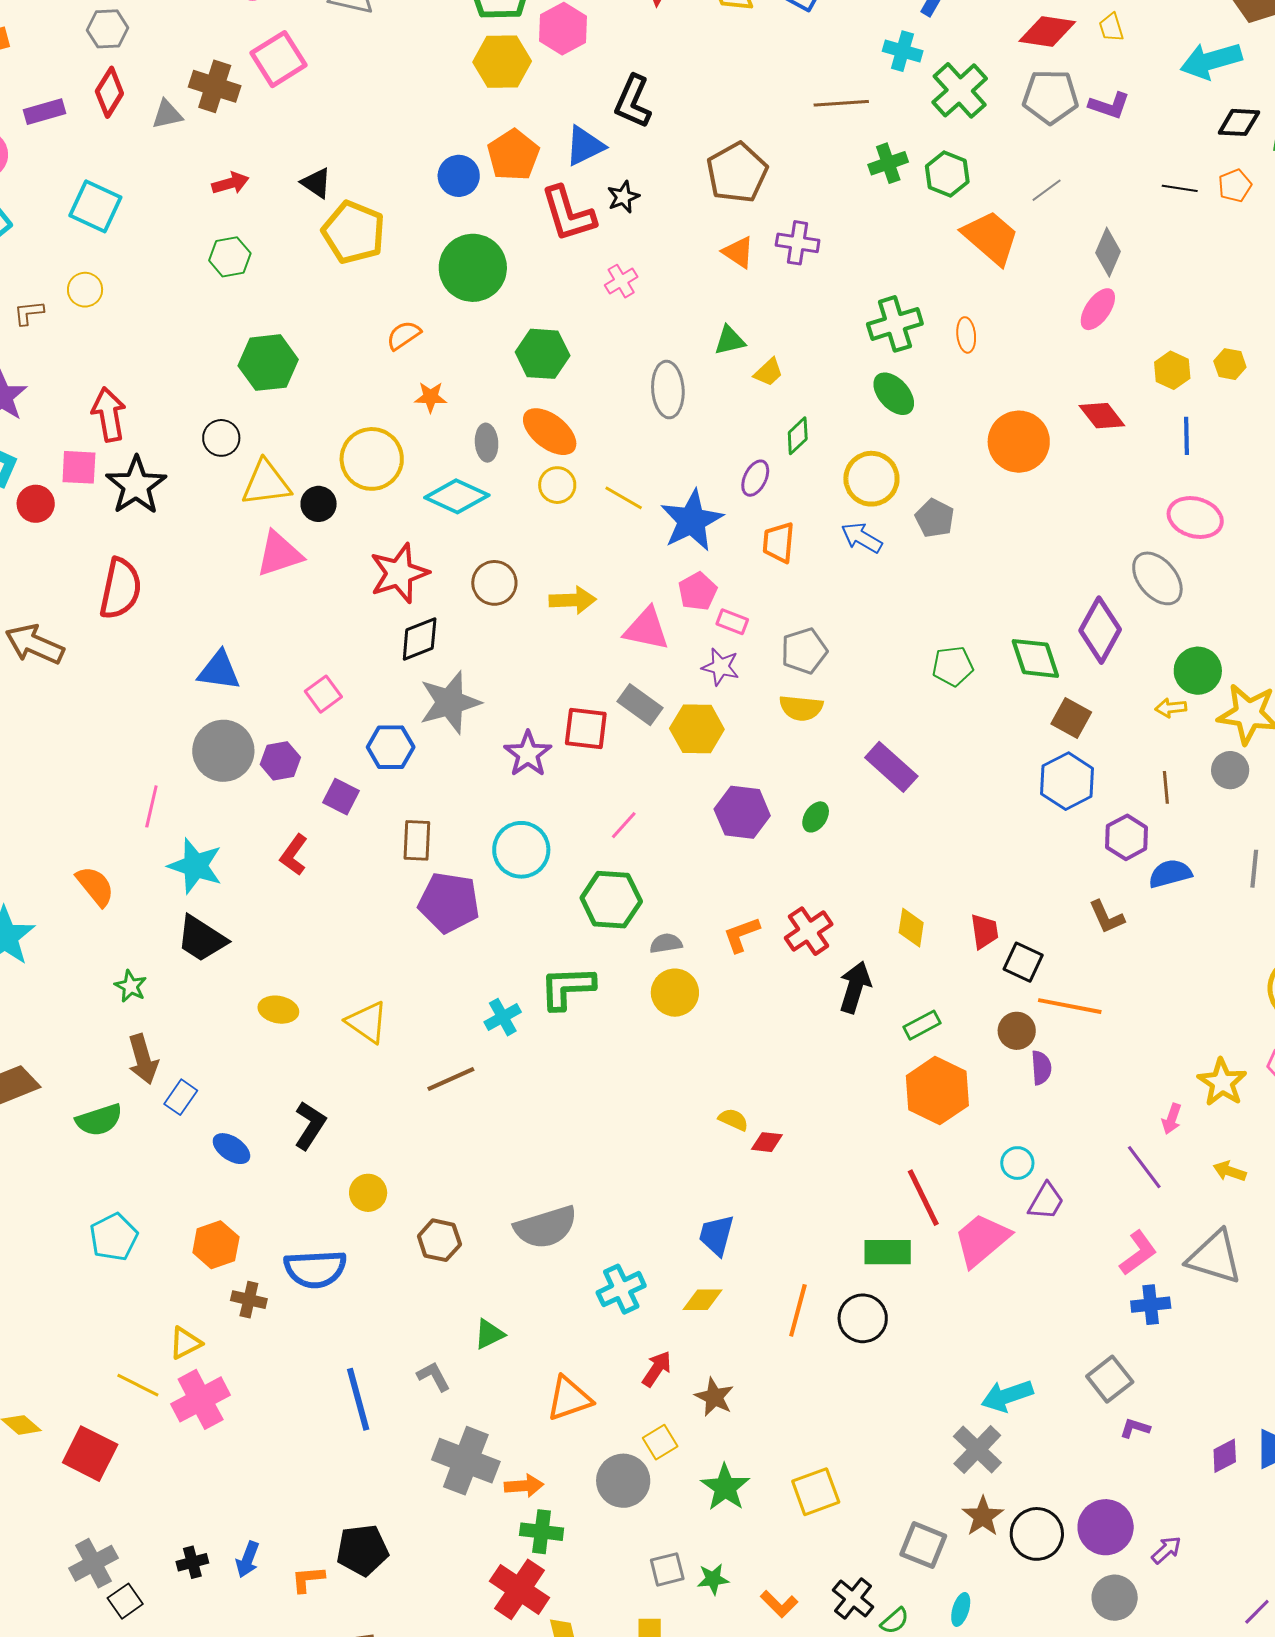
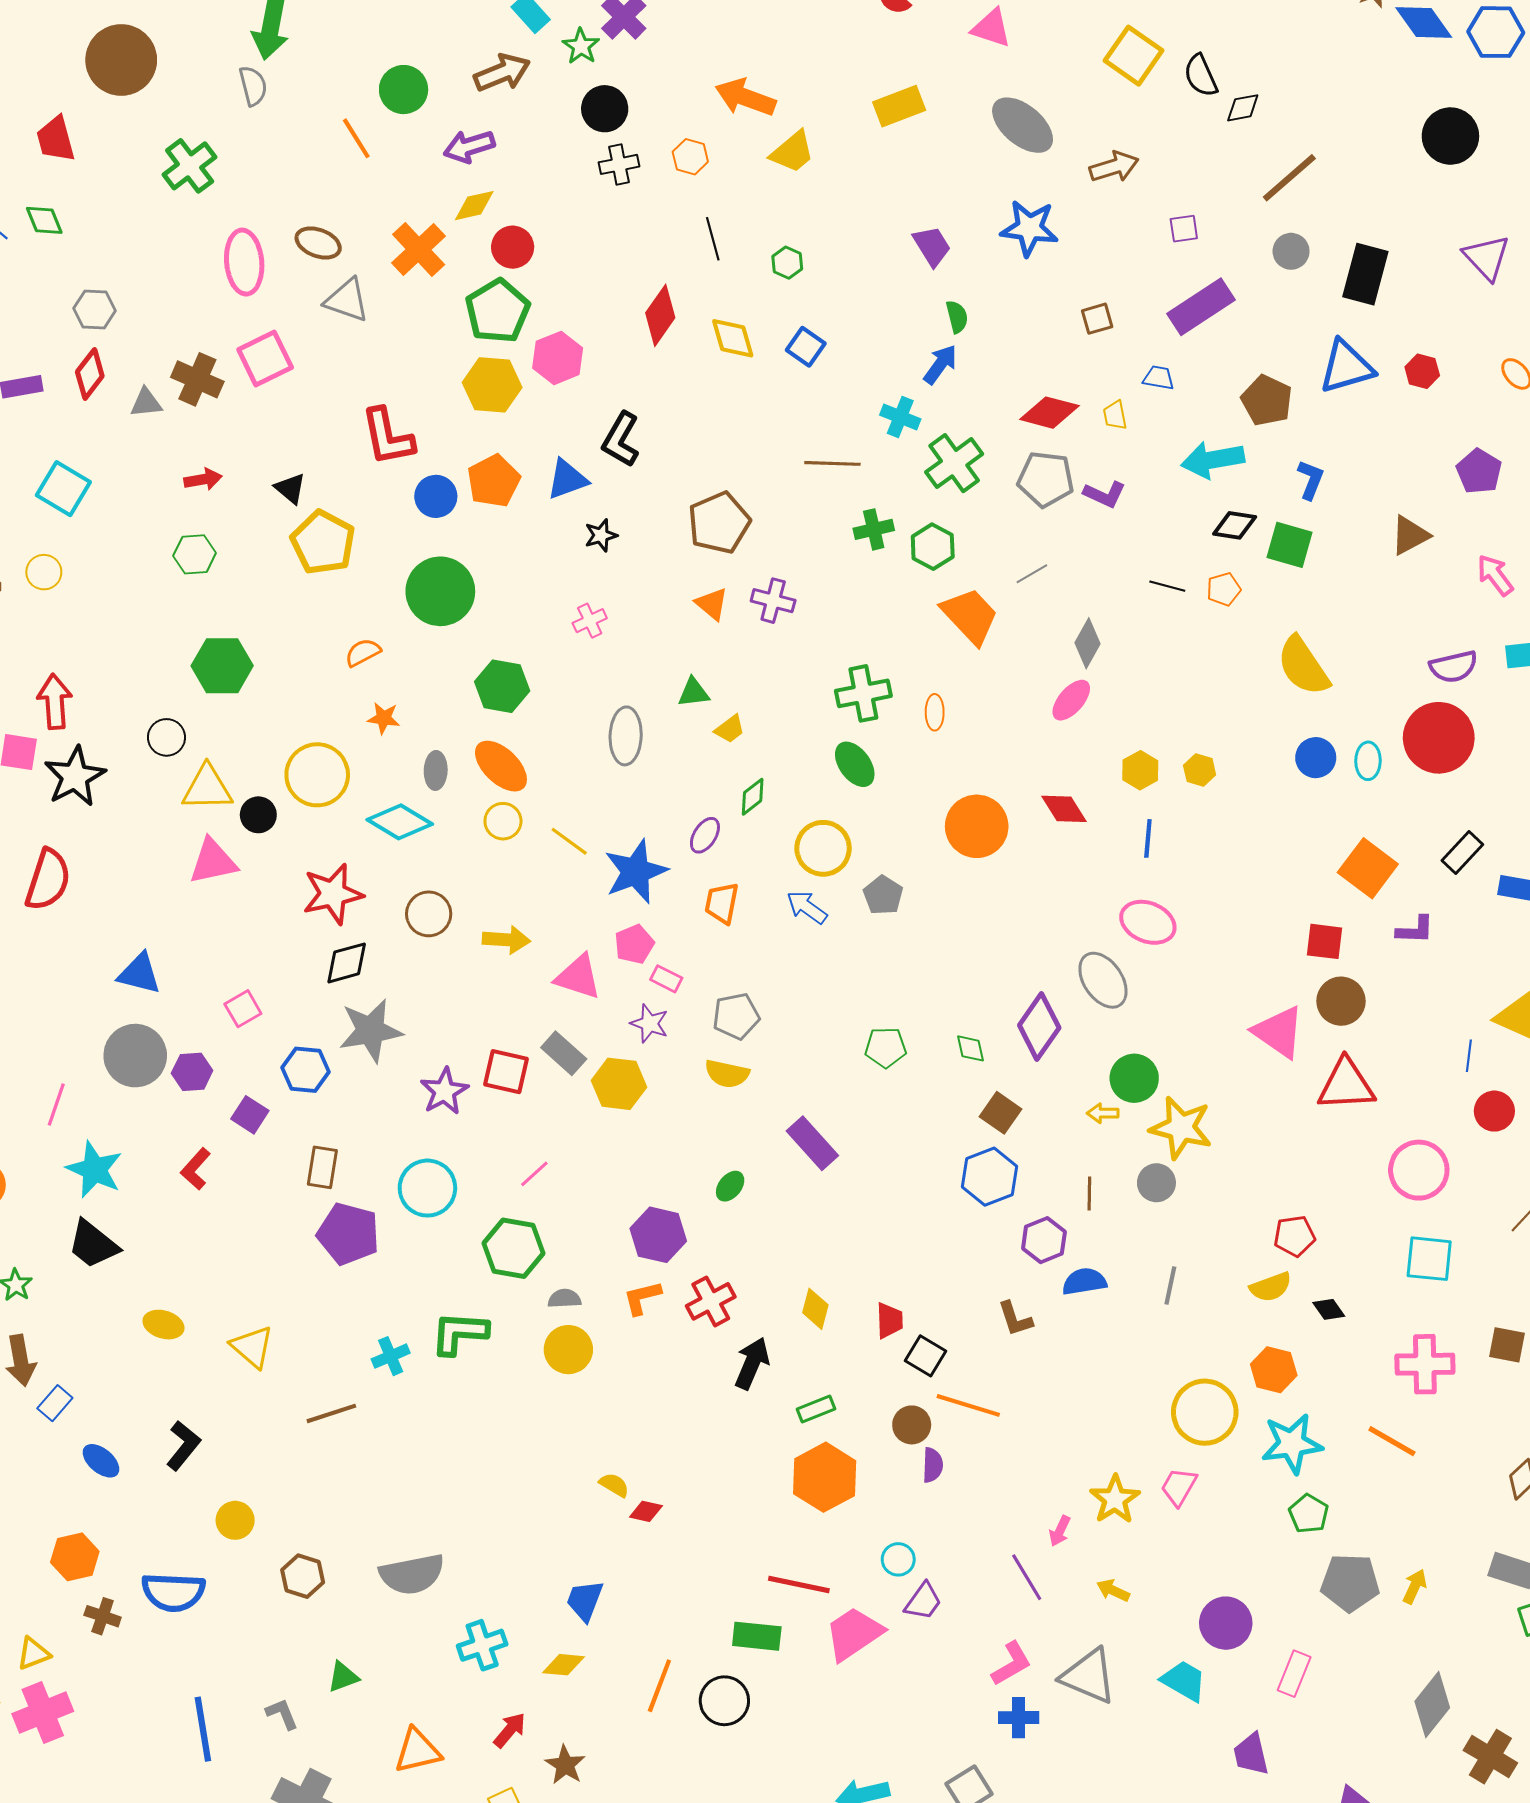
red L-shape: (568, 214) -> (388, 437), moved
green diamond: (1035, 658) -> (970, 1048), size x0.6
purple hexagon: (742, 812) -> (658, 1235), moved
red line: (923, 1198) -> (799, 1585), turned -58

